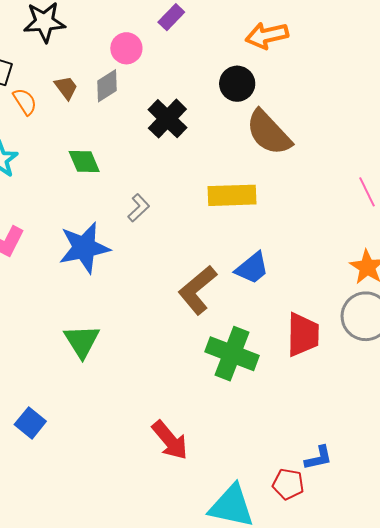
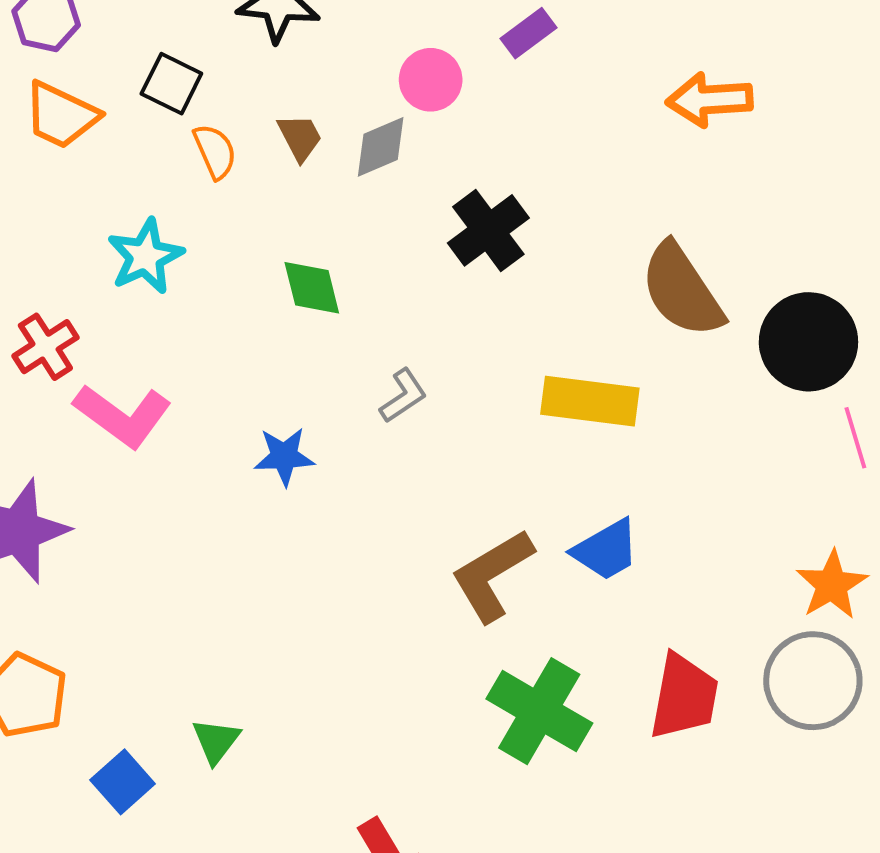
black circle: (237, 84) -> (808, 342), moved, size x1.4
blue star: (84, 248) -> (284, 456), size x0.6
green triangle: (82, 341) -> (216, 741), moved, size x0.7

